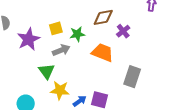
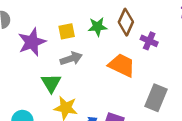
brown diamond: (103, 17) -> (126, 22), turned -60
purple cross: (123, 31) -> (149, 41), turned -32
green star: (77, 34) -> (97, 27), moved

